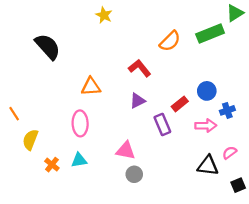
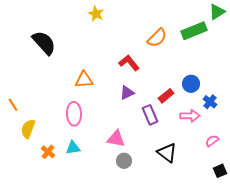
blue cross: (227, 110) -> (210, 102), turned -32
black triangle: (208, 166) -> (167, 153), moved, turned 30

